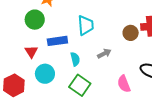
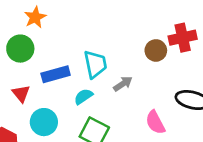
cyan trapezoid: (86, 25) -> (95, 64), moved
cyan semicircle: (75, 59) -> (83, 97), turned -104

